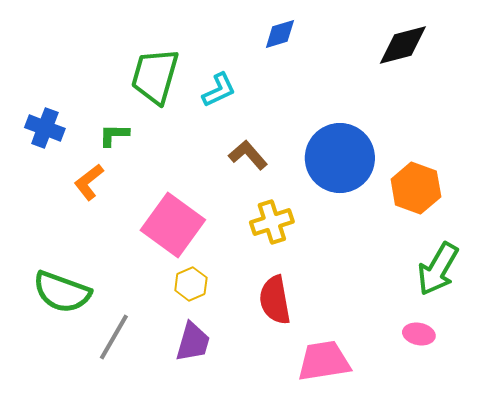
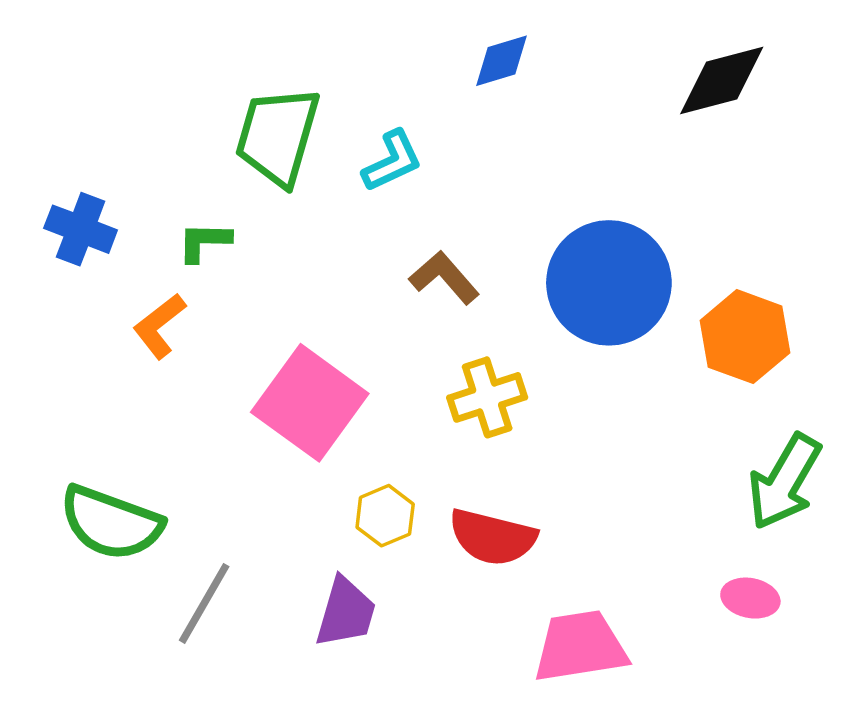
yellow hexagon: (191, 284) -> (385, 516), moved
red semicircle: (275, 300) -> (493, 537), turned -66

